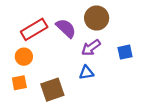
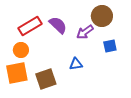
brown circle: (97, 18) -> (102, 16), moved
purple arrow: (91, 48) -> (85, 32), moved
orange square: (19, 83) -> (17, 73), size x1.6

